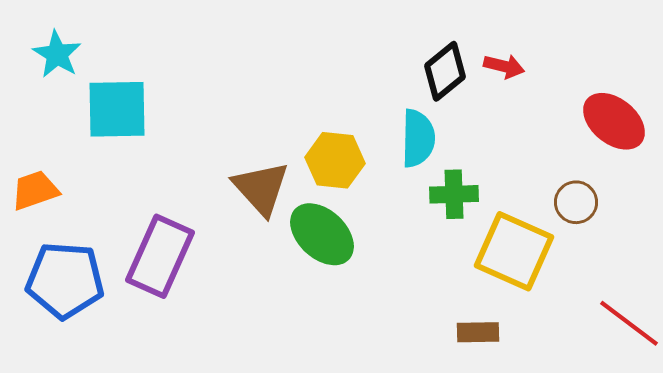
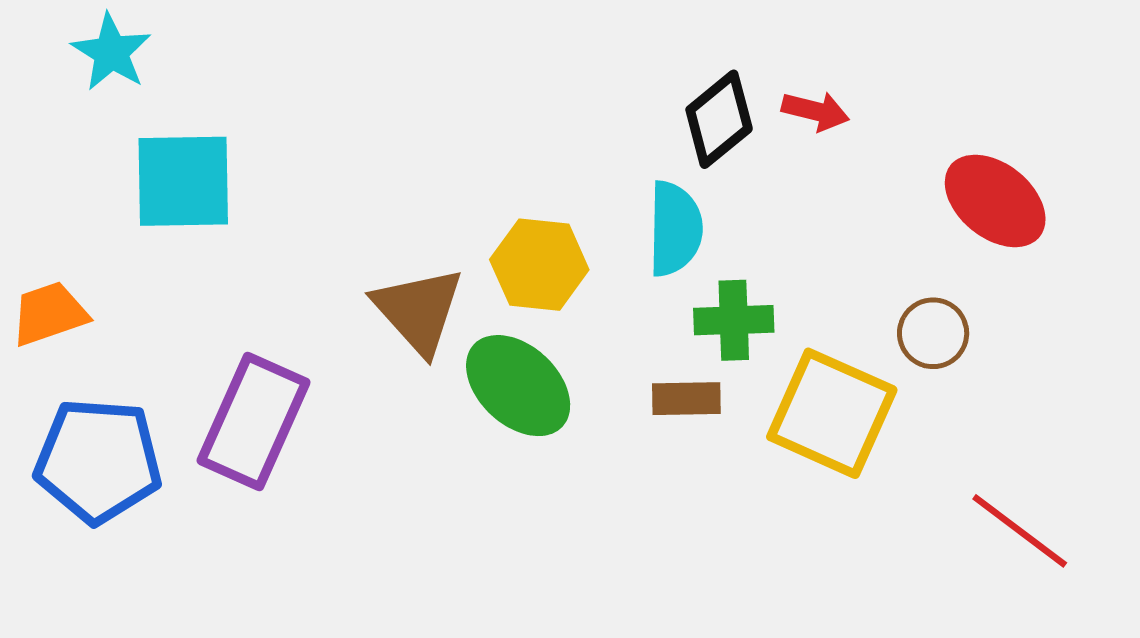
cyan star: (57, 54) -> (111, 52), moved
brown rectangle: (478, 332) -> (686, 399), moved

